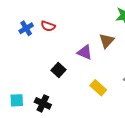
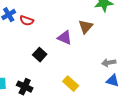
red semicircle: (48, 26) -> (27, 21), moved
yellow rectangle: (98, 88) -> (71, 84), moved

